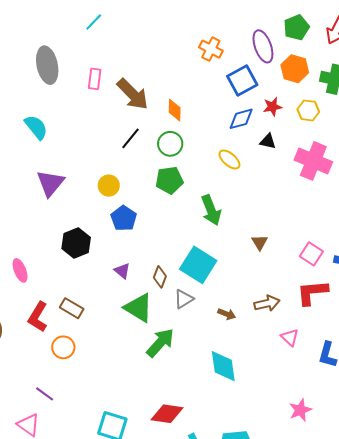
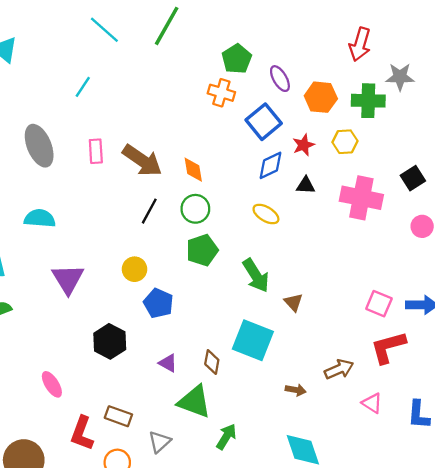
green pentagon: (296, 27) -> (237, 59), moved
purple ellipse: (263, 46) -> (280, 79), size x0.7
cyan semicircle: (36, 127) -> (40, 218), turned -36
brown triangle: (260, 242) -> (293, 302), moved
gray triangle: (184, 299) -> (160, 442), moved
green arrow: (160, 343) -> (226, 437), size x0.7

